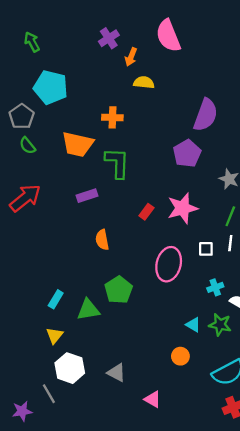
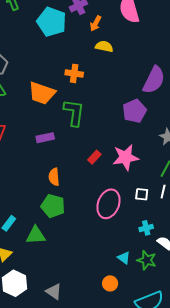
cyan pentagon: (51, 87) -> (52, 22), moved
green pentagon: (119, 290) -> (53, 206), moved, turned -30

